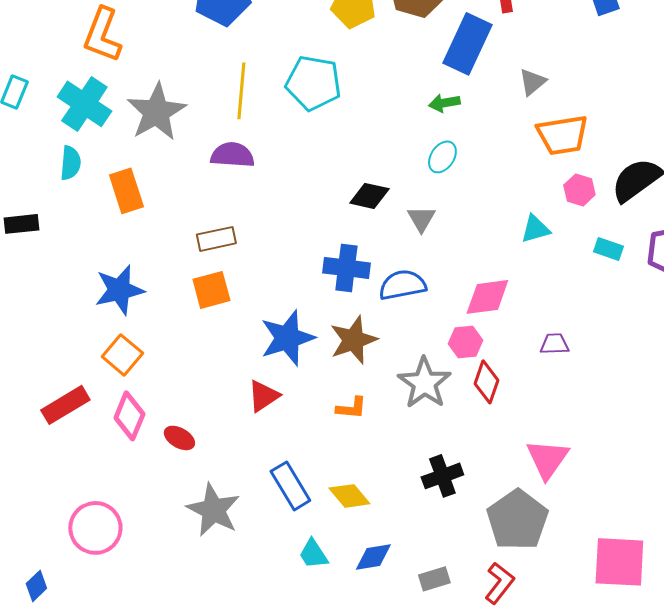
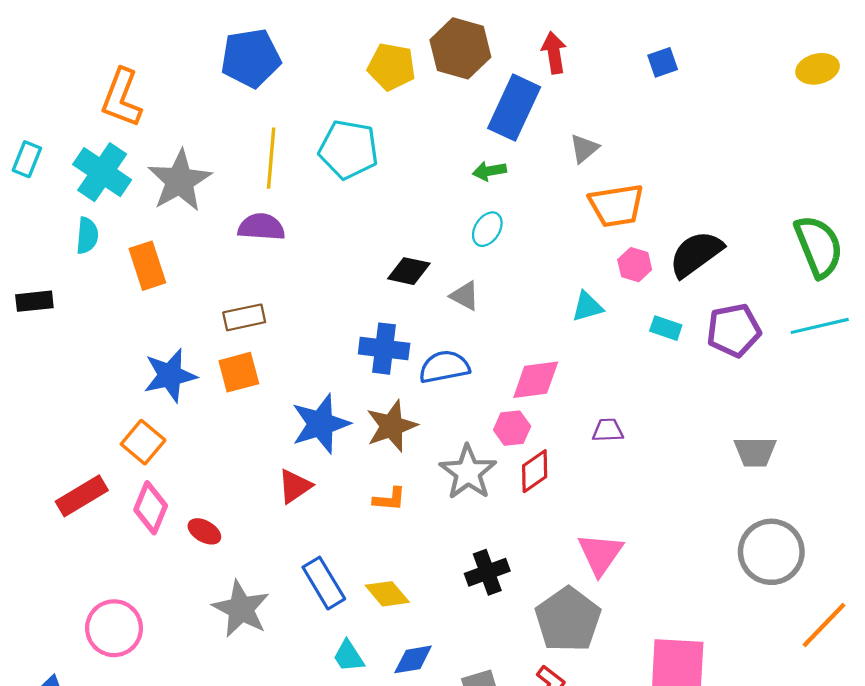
gray triangle: (421, 219) -> (465, 296), turned -32
blue star: (119, 290) -> (170, 375), moved
red diamond: (486, 382) -> (535, 471), turned 36

